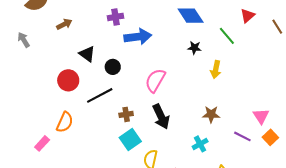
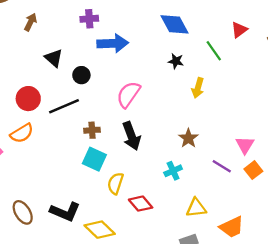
brown arrow: (64, 24) -> (30, 22), turned -42
red circle: (68, 80) -> (28, 99), moved
brown star: (211, 114) -> (188, 138), turned 30
orange semicircle: (65, 122) -> (22, 133), turned 30
cyan square: (130, 140) -> (94, 159), turned -35

